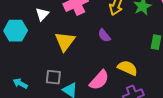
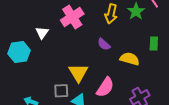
yellow triangle: (65, 41) -> (78, 73), moved
yellow semicircle: (127, 68) -> (130, 59), moved

